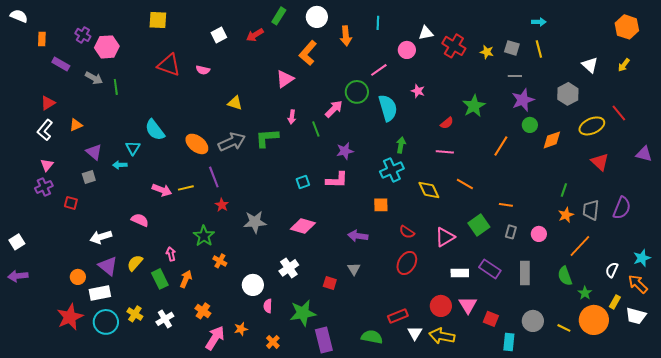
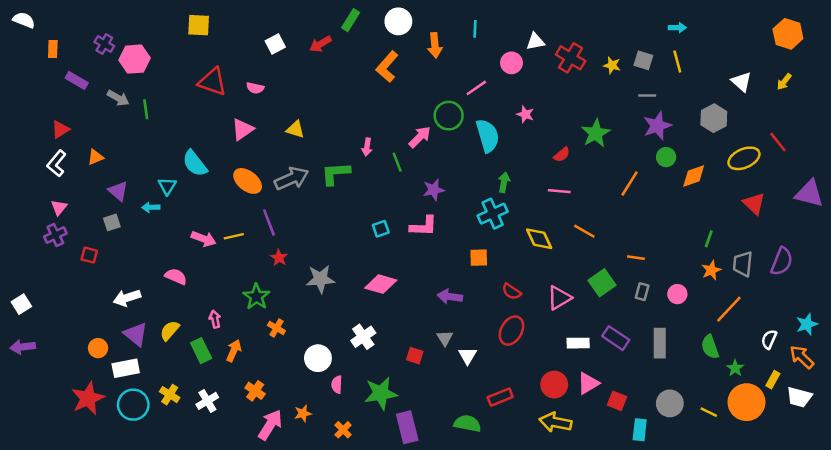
pink triangle: (285, 79) -> (243, 129), moved
purple triangle: (644, 154) -> (809, 194), size x1.4
pink triangle: (468, 305) -> (588, 383), turned 30
white triangle: (415, 333) -> (467, 356), moved

